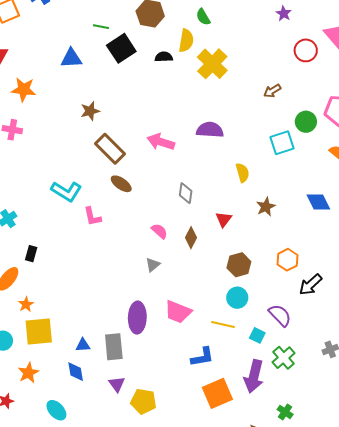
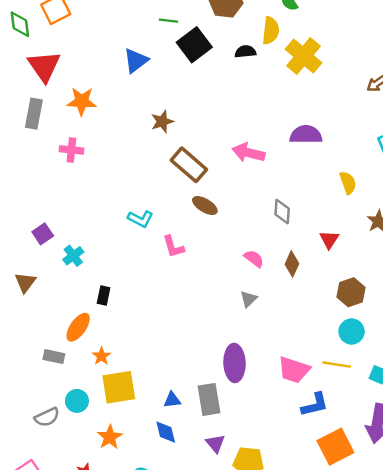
blue triangle: (71, 58) -> (136, 61), turned -30
cyan L-shape: (66, 191) -> (140, 219), size x0.7
pink trapezoid: (178, 312) -> (294, 370), moved

